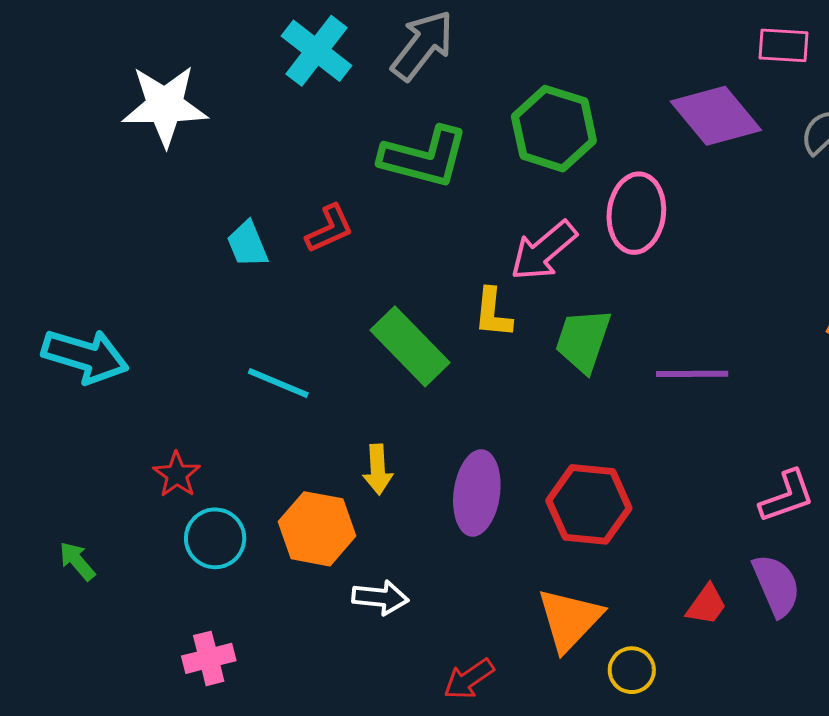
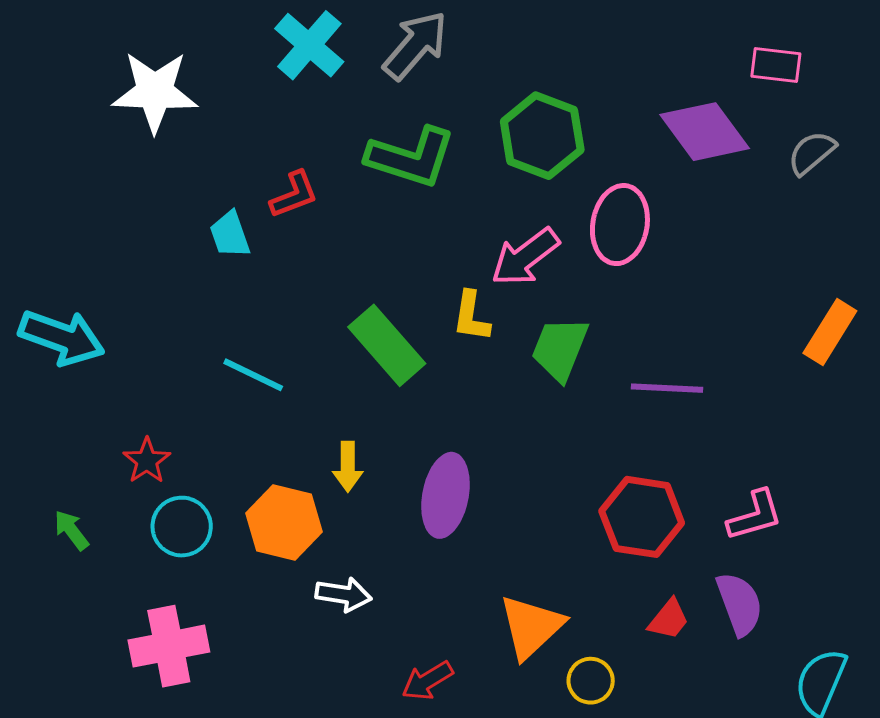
red L-shape: (329, 229) -> (294, 195), moved
red hexagon: (589, 504) -> (642, 517), moved
green arrow: (77, 561) -> (71, 530), moved
pink cross: (209, 658) -> (169, 646), size x1.5

